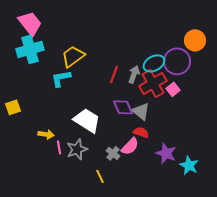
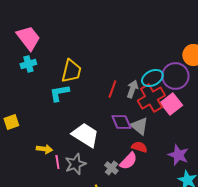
cyan cross: (30, 49) -> (28, 64), size x0.6
yellow trapezoid: (73, 56) -> (71, 71), turned 140
pink square: (173, 89) -> (171, 104), size x1.5
purple star: (166, 153) -> (178, 155), moved

